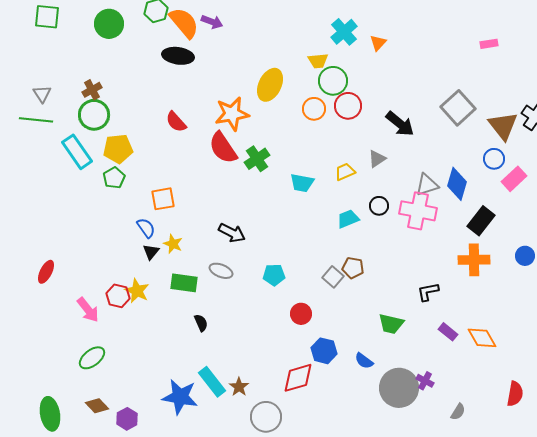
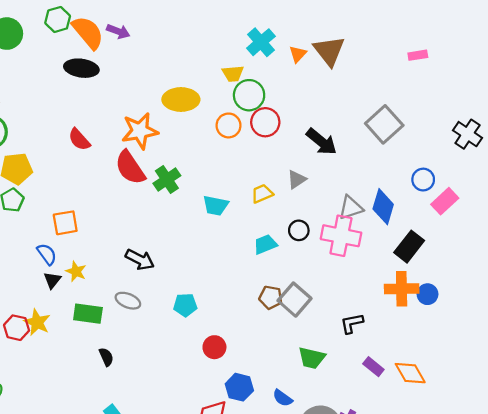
yellow ellipse: (270, 85) -> (181, 99), turned 64
brown triangle: (503, 126) -> (329, 51), moved
blue circle: (525, 256) -> (427, 294), moved
gray square: (333, 277) -> (294, 300), moved, size x1.4

